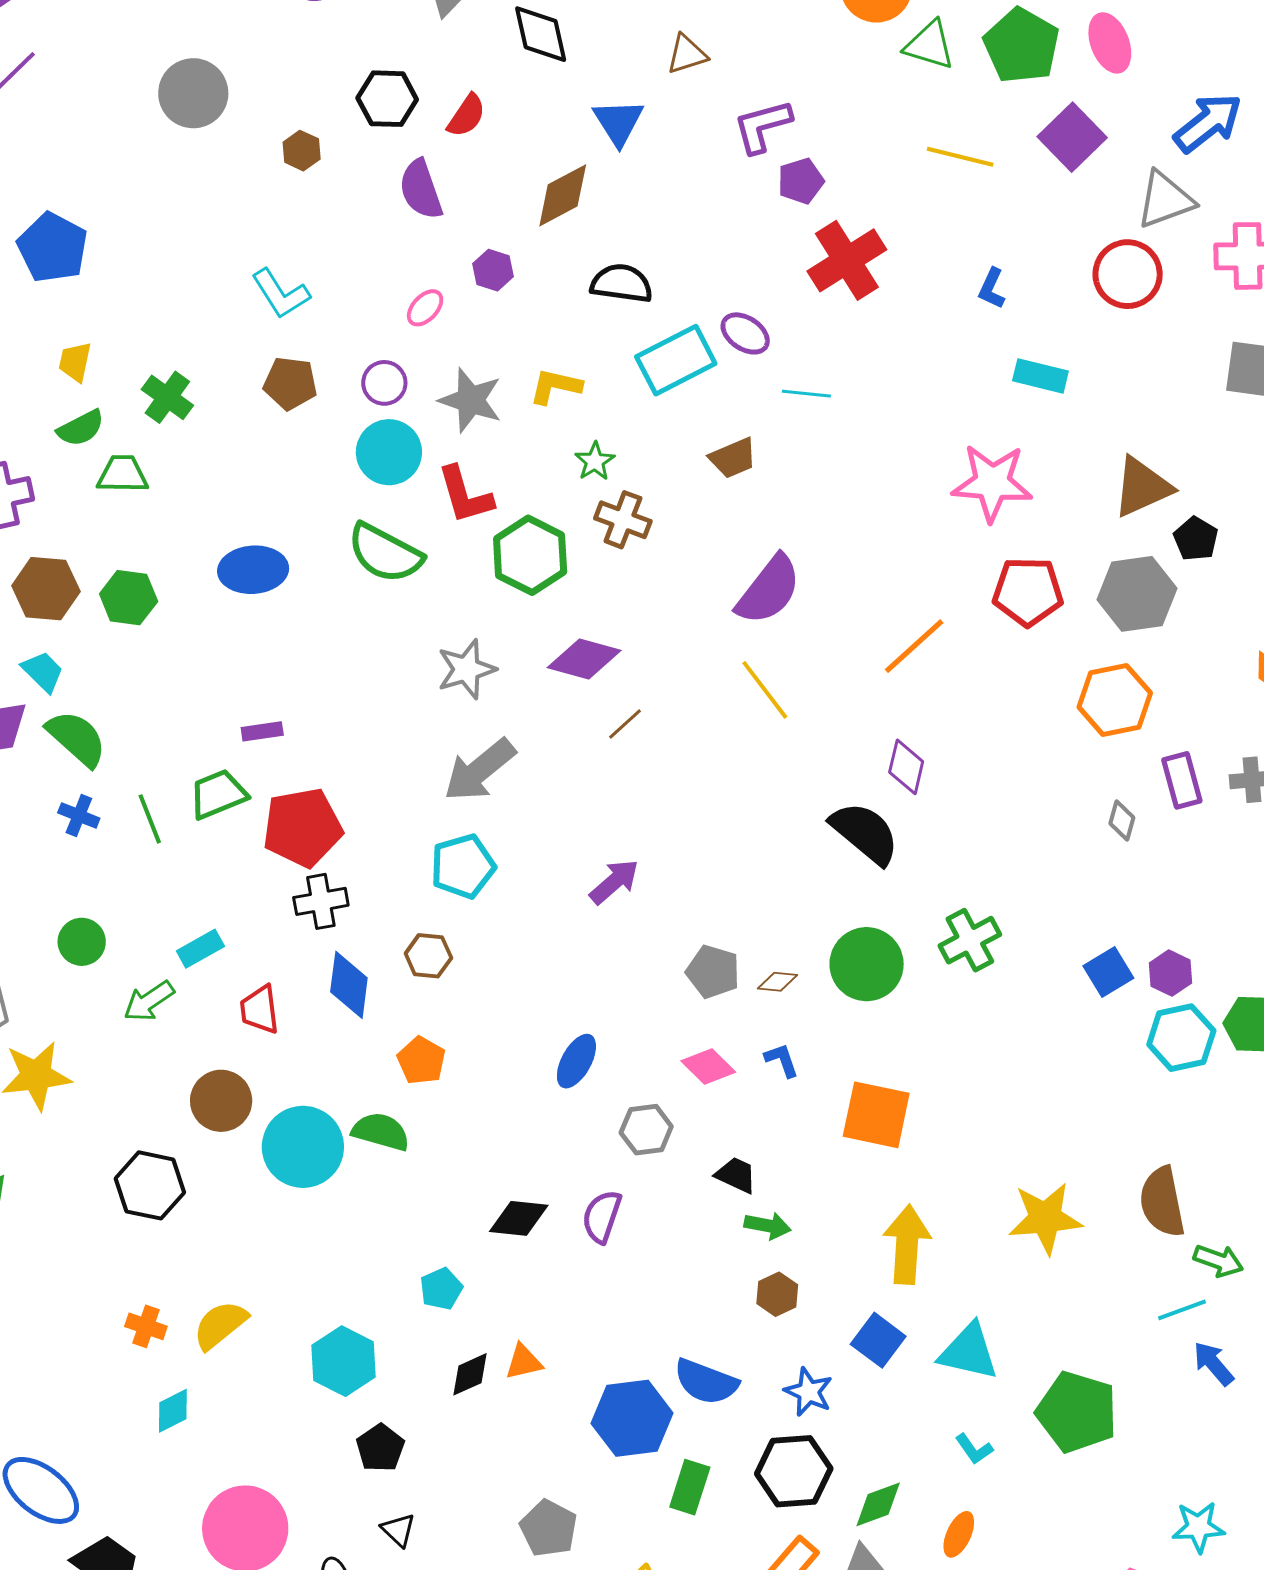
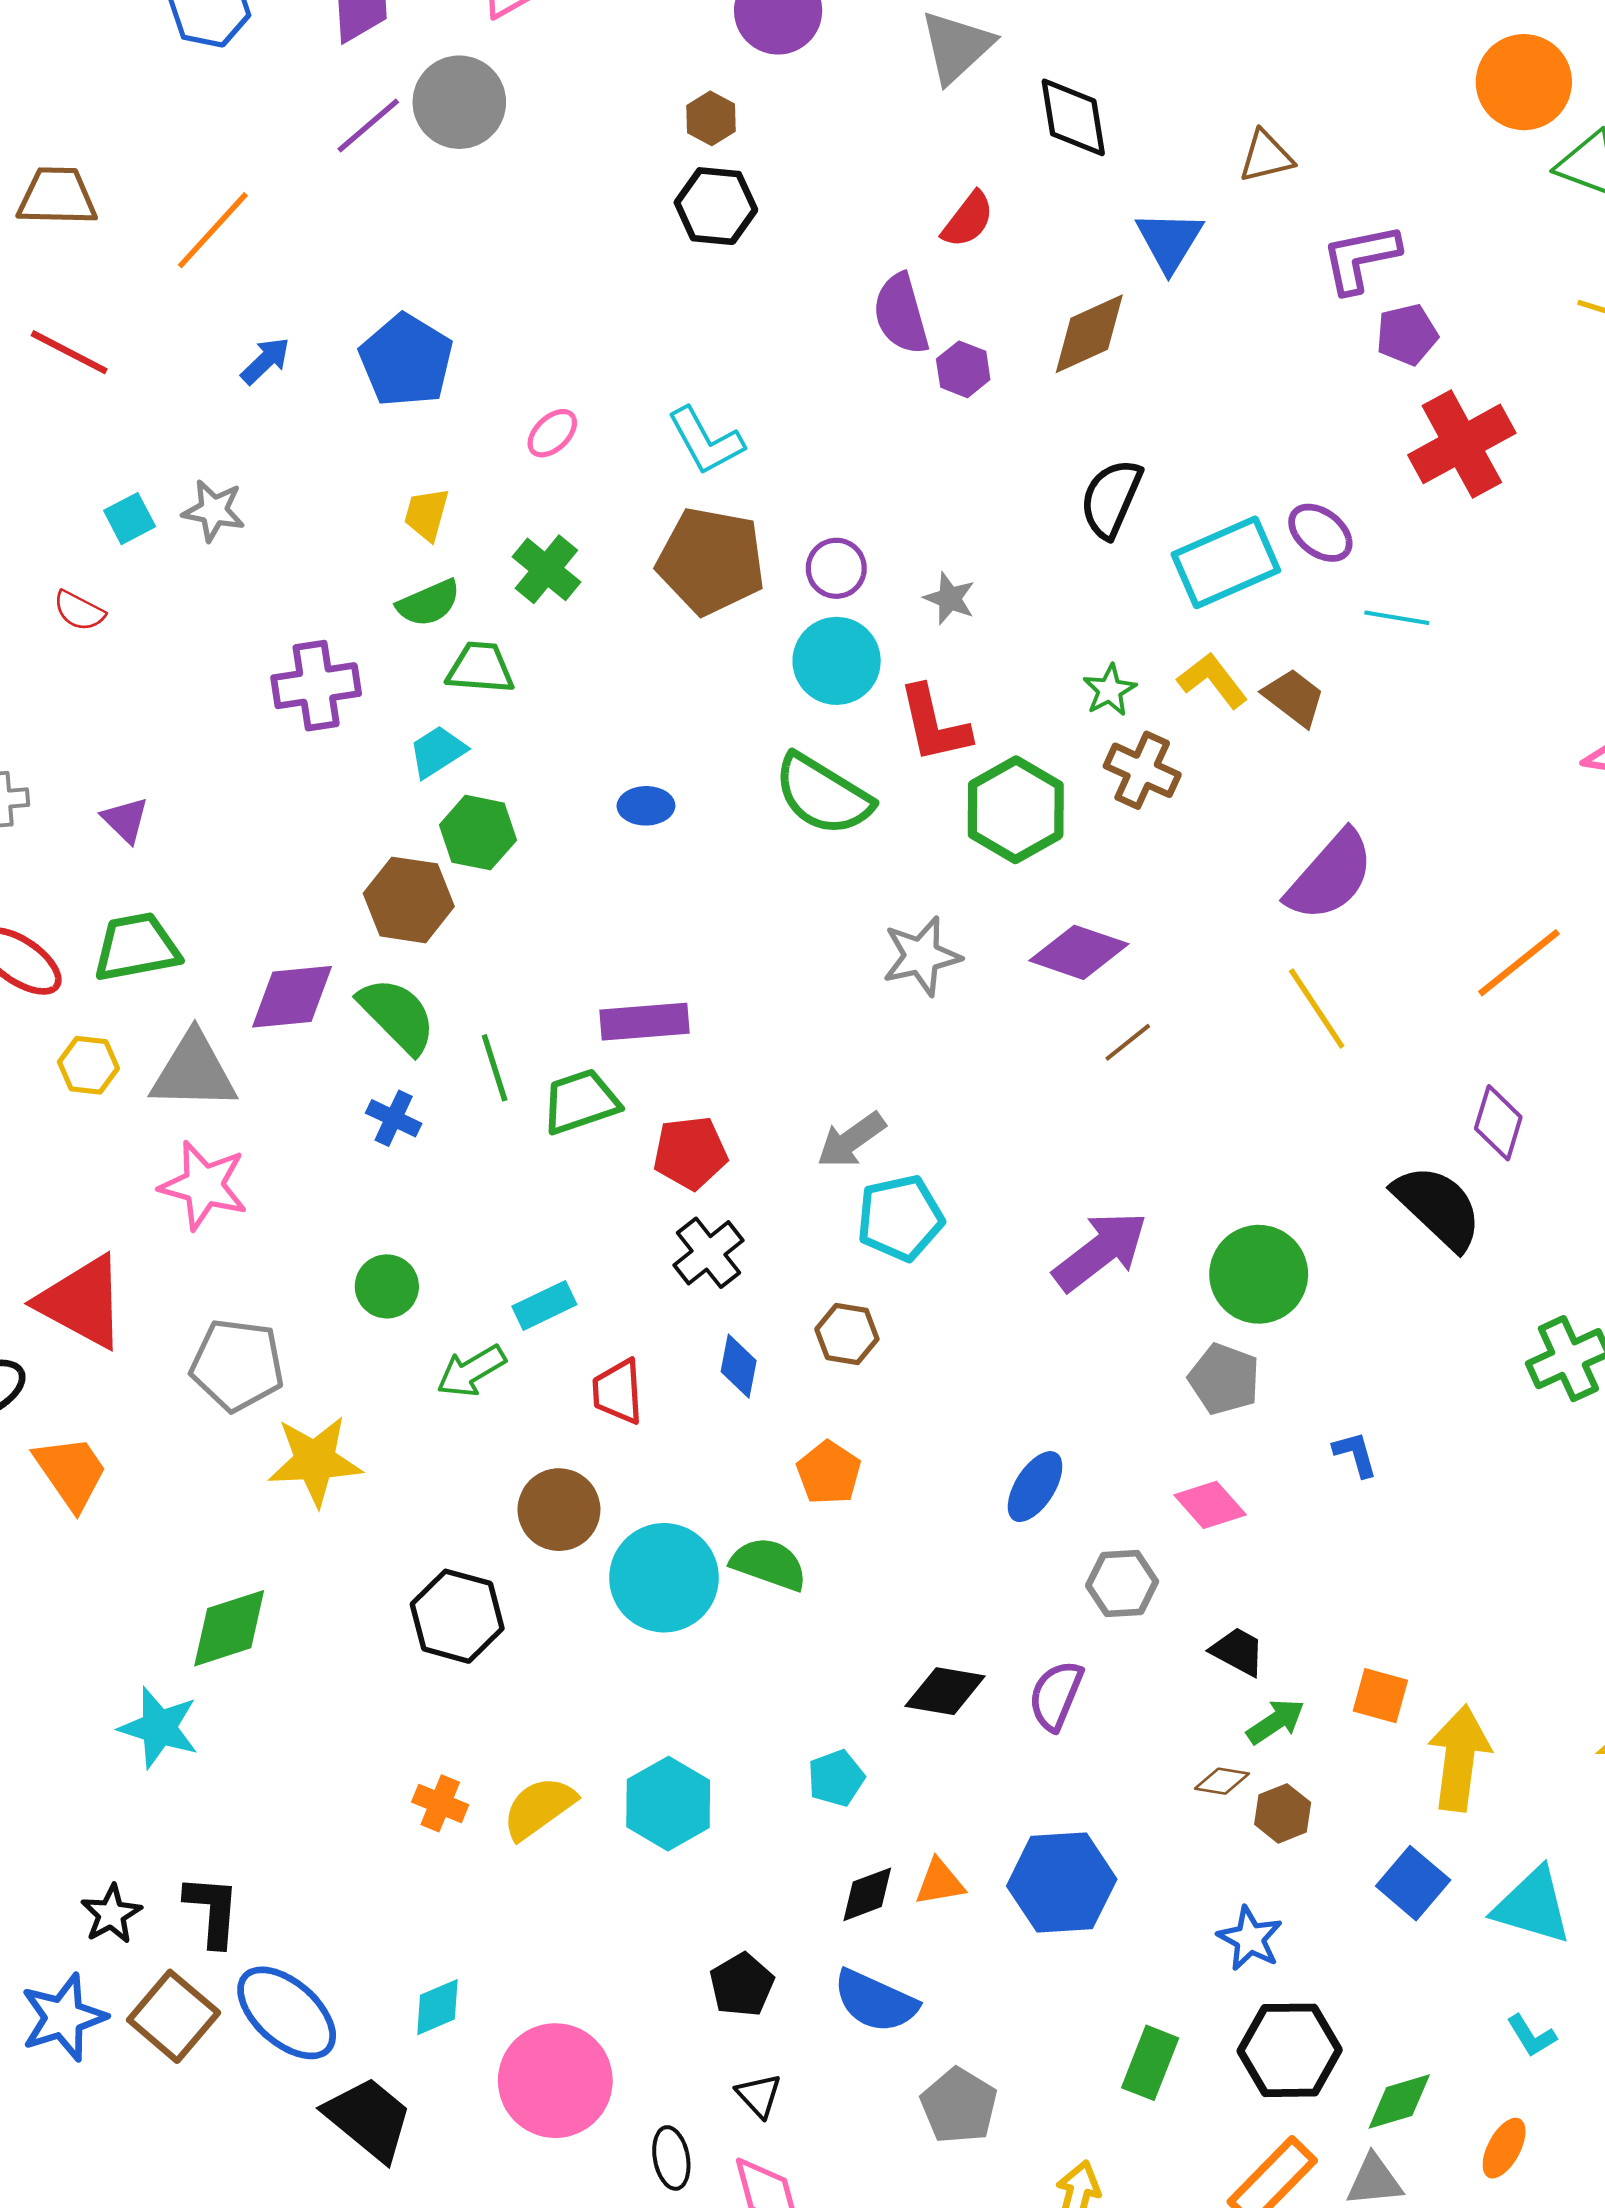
gray circle: (193, 93) -> (459, 102), moved
black hexagon: (387, 99) -> (716, 206), moved
brown hexagon: (302, 151) -> (711, 118), moved
purple hexagon: (493, 270) -> (963, 369), moved
black semicircle: (621, 283) -> (1111, 499), moved, turned -78
pink ellipse: (425, 308) -> (552, 433), moved
brown pentagon: (290, 383) -> (711, 561), size x1.5
yellow L-shape: (555, 386) -> (1213, 680), moved, turned 36
gray star: (471, 400) -> (950, 598), size x0.6
brown trapezoid: (733, 458) -> (1294, 697), turned -123
blue ellipse: (253, 570) -> (646, 806), size x0.6
brown hexagon: (46, 589) -> (409, 900), moved
cyan trapezoid: (43, 672) -> (437, 752), moved, turned -81
purple rectangle: (262, 731) -> (645, 1022), size x1.6
gray arrow: (480, 770) -> (851, 1140), moved, size x0.7
green line: (150, 819) -> (495, 1068), moved
red pentagon: (303, 827) -> (690, 1153), size x0.7
purple arrow: (614, 882) -> (1100, 1251), size x1.4
black cross: (321, 901) -> (709, 1253), turned -32
green circle: (867, 964) -> (1259, 1274), moved
brown diamond: (778, 982) -> (1222, 1781), moved
blue diamond: (349, 985) -> (739, 1366), size x0.7
blue L-shape: (782, 1060) -> (1355, 1454), moved
orange square: (876, 1115) -> (1380, 1696), moved, size x0.6
green arrow: (768, 1226) -> (1276, 1721), turned -48
cyan hexagon: (344, 1361) -> (668, 1804), moved
blue semicircle: (706, 1382) -> (875, 2001), moved
blue star: (809, 1392) -> (1250, 1939), moved
cyan diamond: (173, 1411) -> (437, 2007), moved
blue hexagon: (632, 1418) -> (1062, 1883), moved

